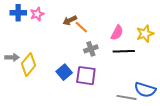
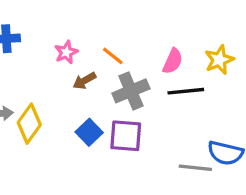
pink star: (37, 14) -> (66, 52), moved
brown arrow: (70, 20) -> (84, 81), moved
gray cross: (91, 49) -> (131, 91), size x1.5

